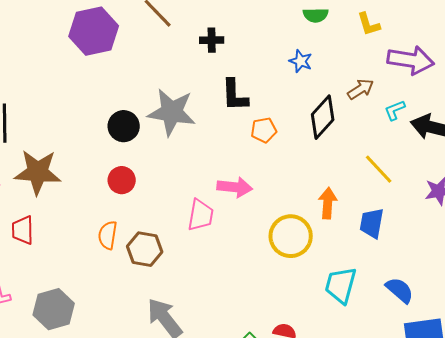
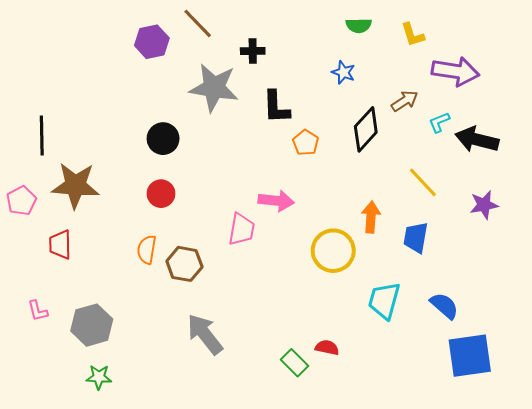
purple hexagon: (94, 31) -> (152, 42), moved, size x0.7
gray star: (172, 112) -> (214, 88), moved
orange pentagon: (264, 130) -> (306, 143), turned -30

